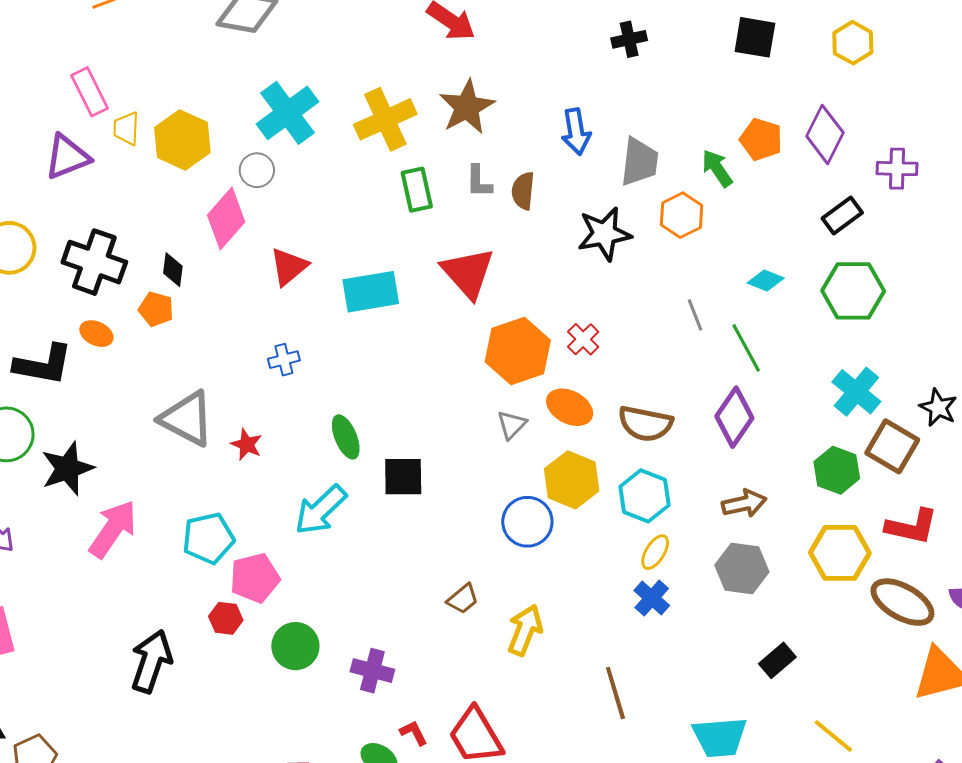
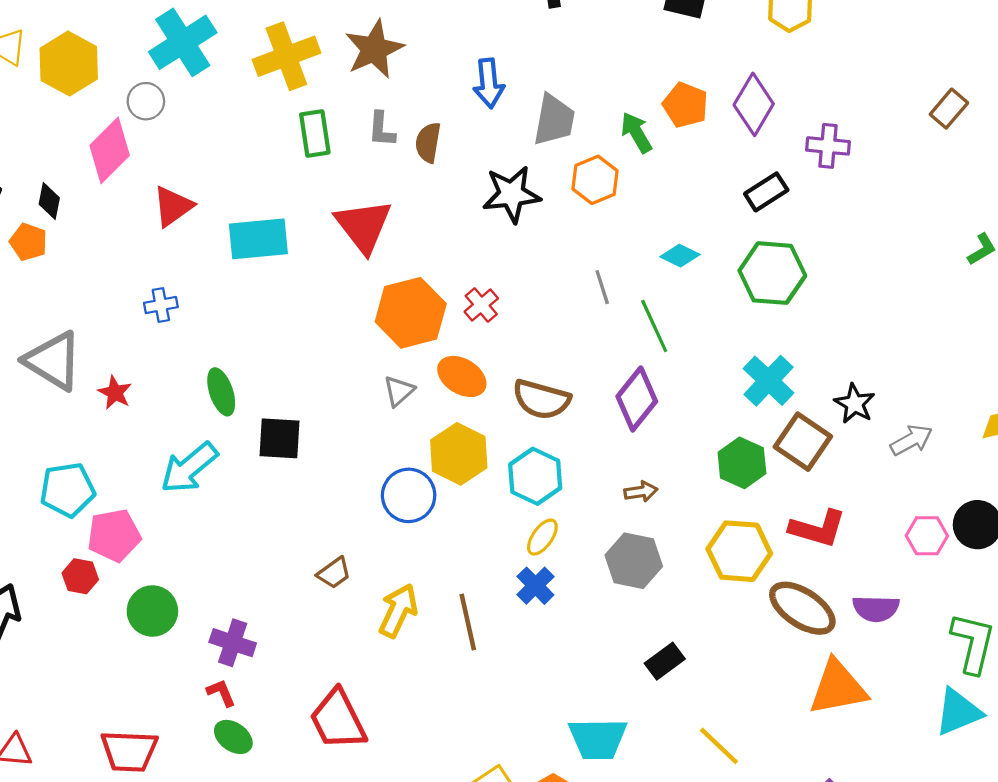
brown arrow: (744, 503) -> (641, 492), size x0.7
brown line: (615, 693) -> (468, 622), moved
red L-shape: (414, 733) -> (221, 693), moved

